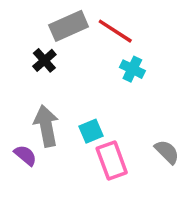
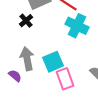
cyan cross: (132, 69) -> (77, 26), size x1.6
cyan square: (91, 131) -> (53, 62), size x1.5

